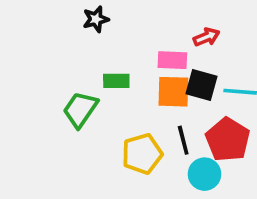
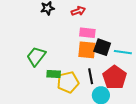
red arrow: (206, 37) -> (78, 11), moved
green rectangle: (116, 81) -> (54, 74), moved

